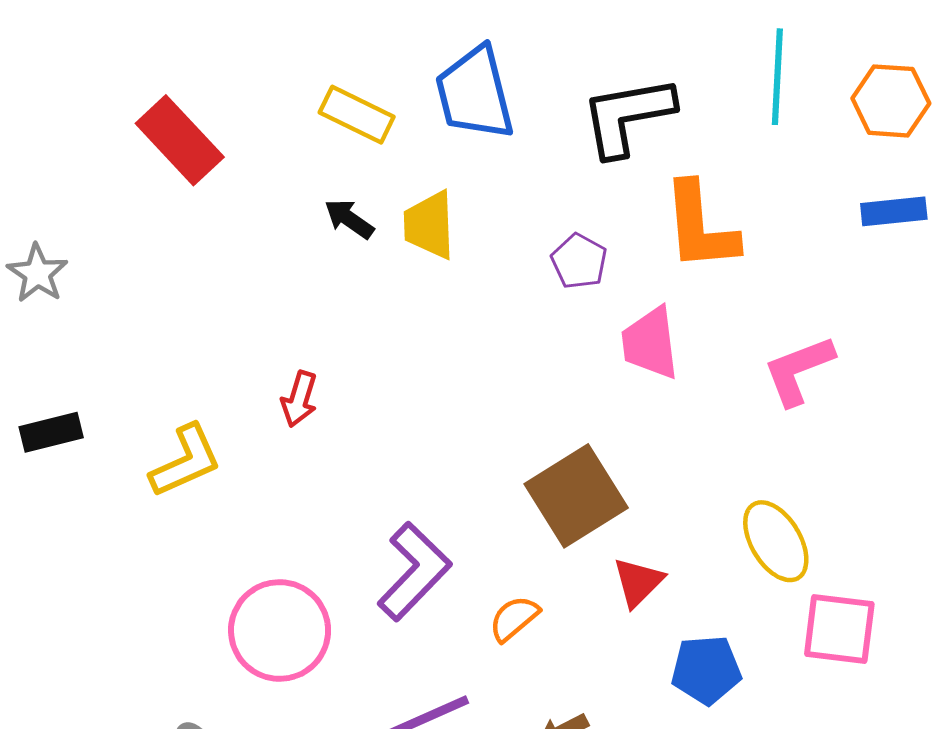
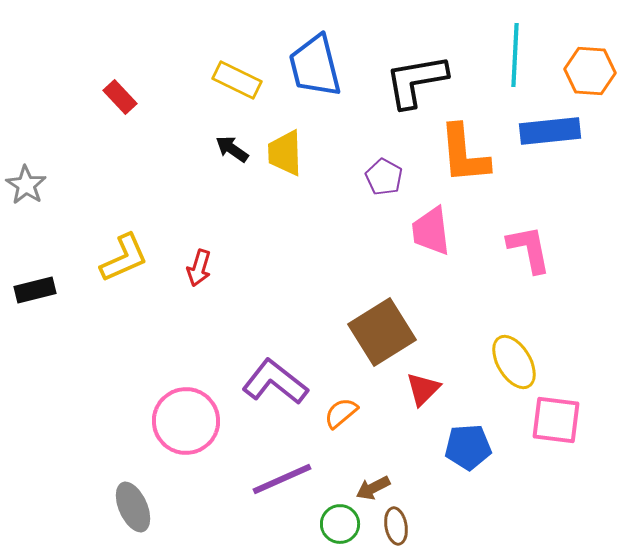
red rectangle: (180, 140) -> (120, 97), size x0.6
blue rectangle: (894, 211) -> (550, 131), moved, size x1.4
pink L-shape: (798, 370) -> (529, 249), turned 100
yellow L-shape: (186, 461) -> (124, 258), moved
purple L-shape: (414, 571) -> (275, 382), turned -96

